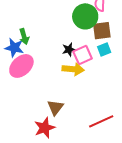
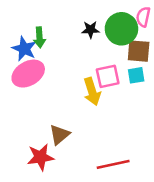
black star: (69, 50) -> (90, 30), moved
yellow arrow: (73, 69) -> (92, 92), turned 55

